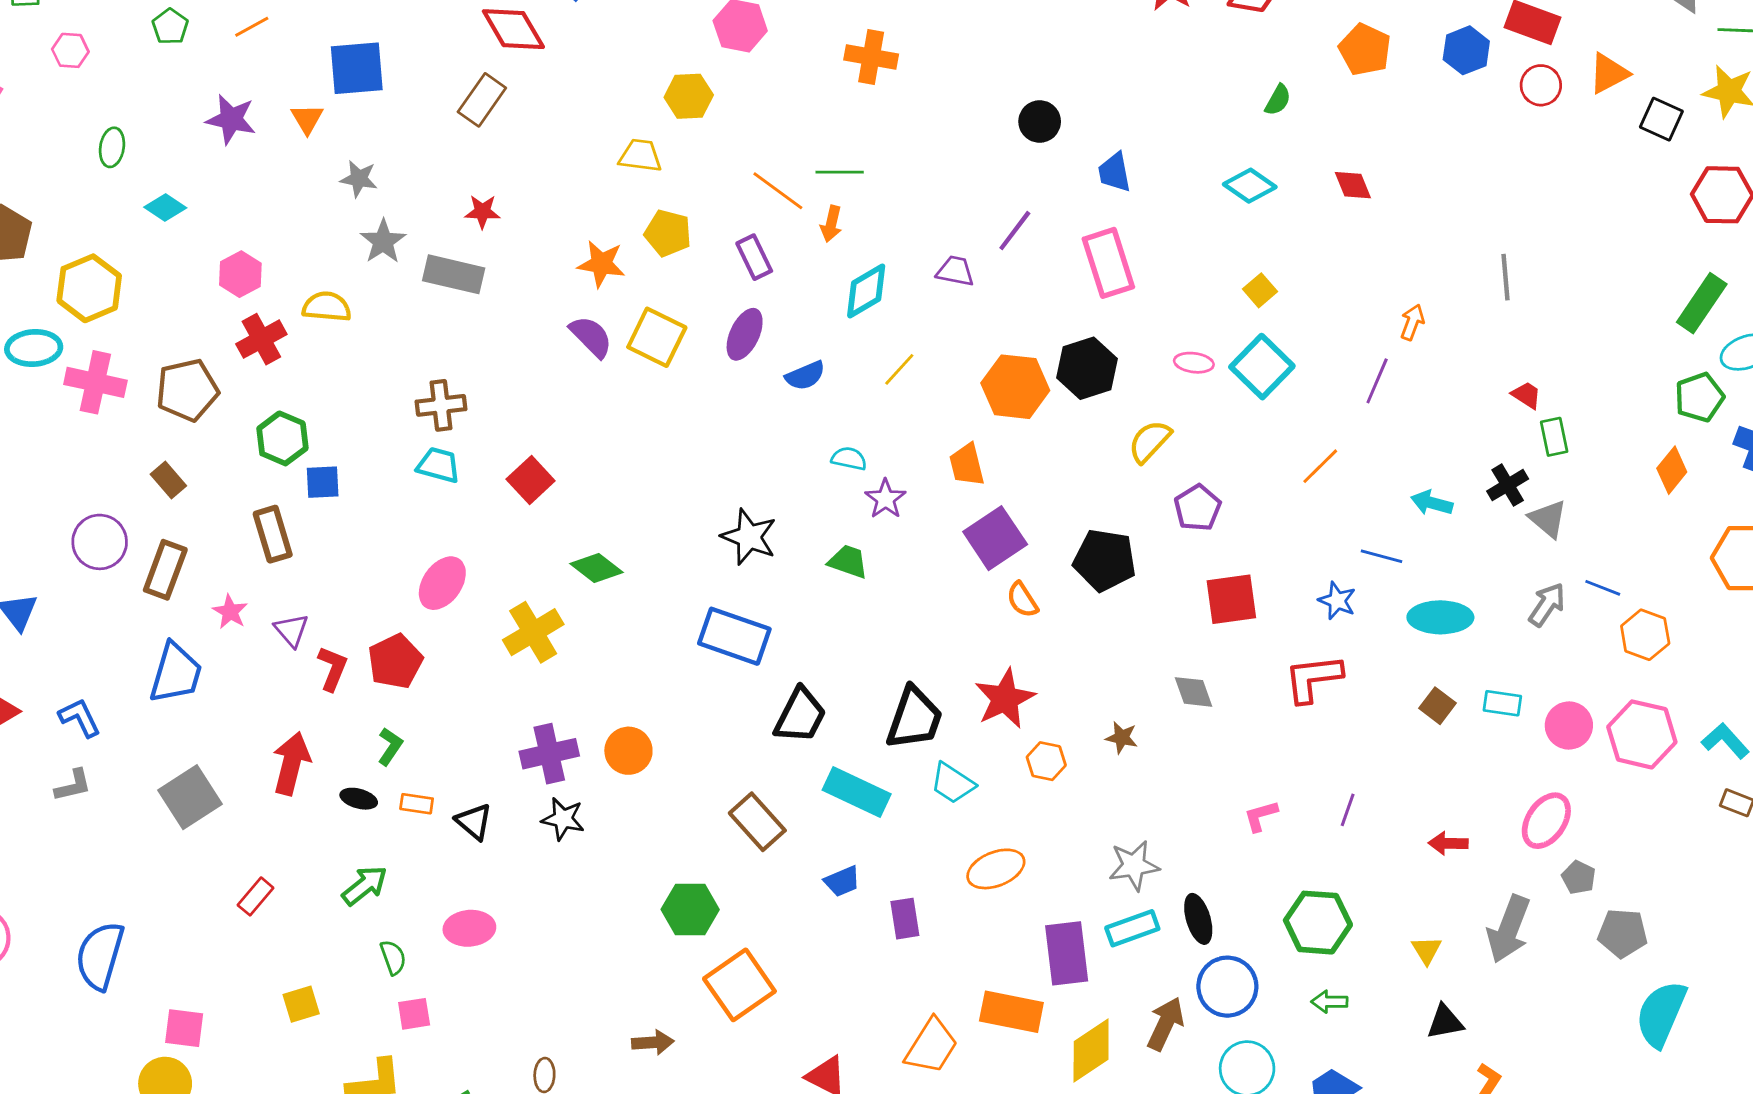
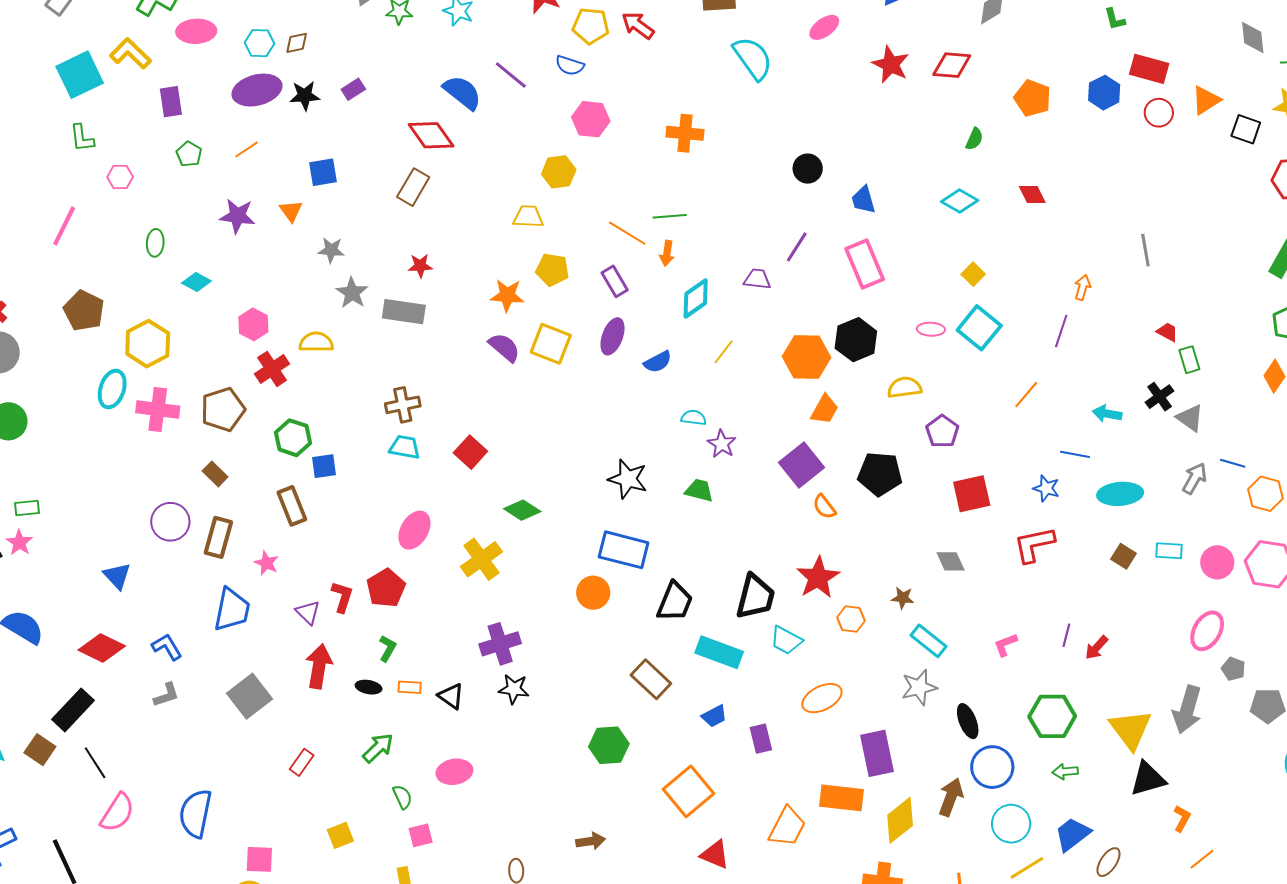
blue square: (357, 68) -> (323, 172), size x0.7
cyan ellipse: (34, 348) -> (112, 389), turned -63
yellow semicircle: (1150, 441) -> (904, 387), turned 44
orange trapezoid: (967, 465) -> (825, 409), moved, turned -132
purple triangle: (291, 630) -> (308, 612), moved
orange circle: (628, 751) -> (593, 593), moved
red arrow: (1448, 843) -> (1097, 648), moved, turned -44
cyan rectangle: (1132, 928) -> (929, 641), moved, turned 63
yellow triangle: (1427, 950) -> (1130, 729), size x2.0
orange square: (739, 985) -> (689, 791), moved
black triangle: (1445, 1022) -> (1148, 779), size x1.4

